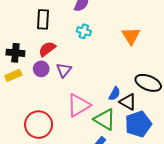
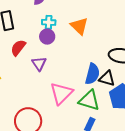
orange triangle: (131, 36) -> (79, 26), moved
purple circle: (41, 69) -> (47, 37), moved
blue semicircle: (114, 94) -> (92, 74), size x1.5

